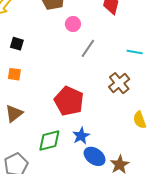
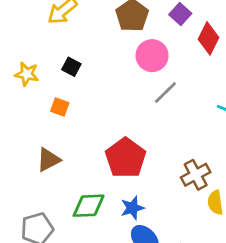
pink circle: (73, 24) -> (152, 56), size x1.5
brown cross: (119, 83) -> (196, 175), moved

